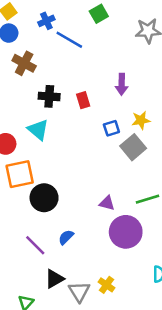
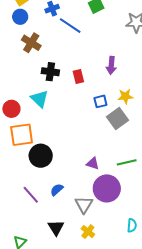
black triangle: (54, 279) -> (56, 228), moved, turned -36
gray triangle: (79, 292) -> (84, 205), moved

